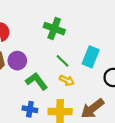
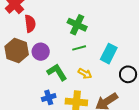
green line: (63, 61) -> (79, 48), moved, turned -64
blue cross: (30, 109) -> (49, 97), turned -32

